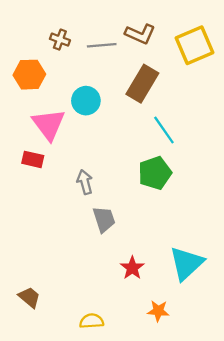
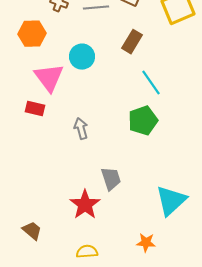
brown rectangle: (142, 84) -> (132, 42), size x0.7
gray trapezoid: (104, 219) -> (111, 179), moved
red star: (132, 268) -> (85, 205), moved, size x1.4

